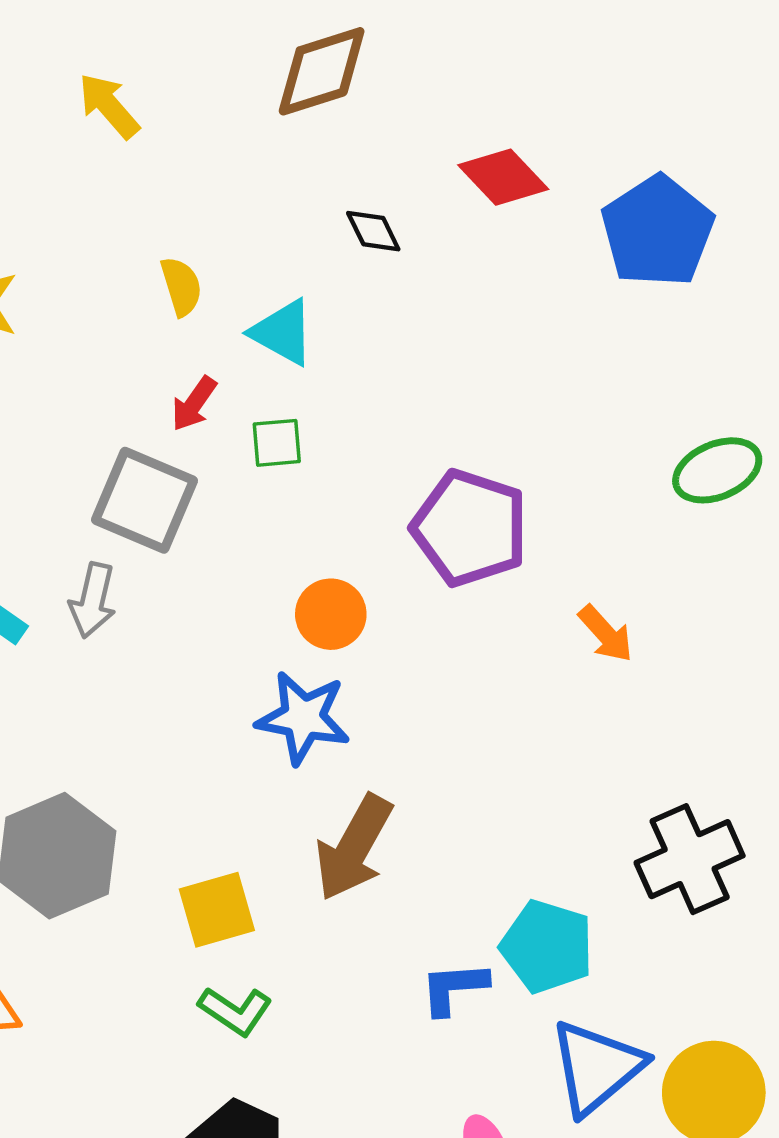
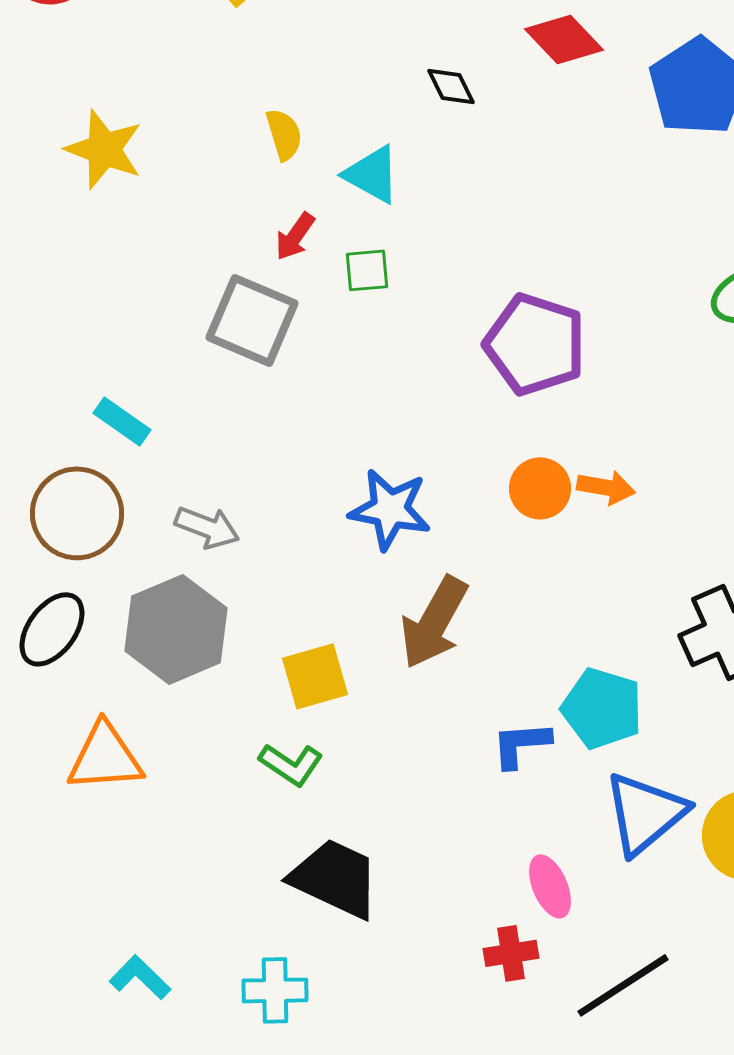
gray arrow: (93, 600) -> (207, 527), moved, turned -82
orange circle: (331, 614) -> (540, 488), moved
orange arrow: (606, 634) -> (606, 487), moved, turned -38
green L-shape: (235, 1011) -> (291, 764), moved

